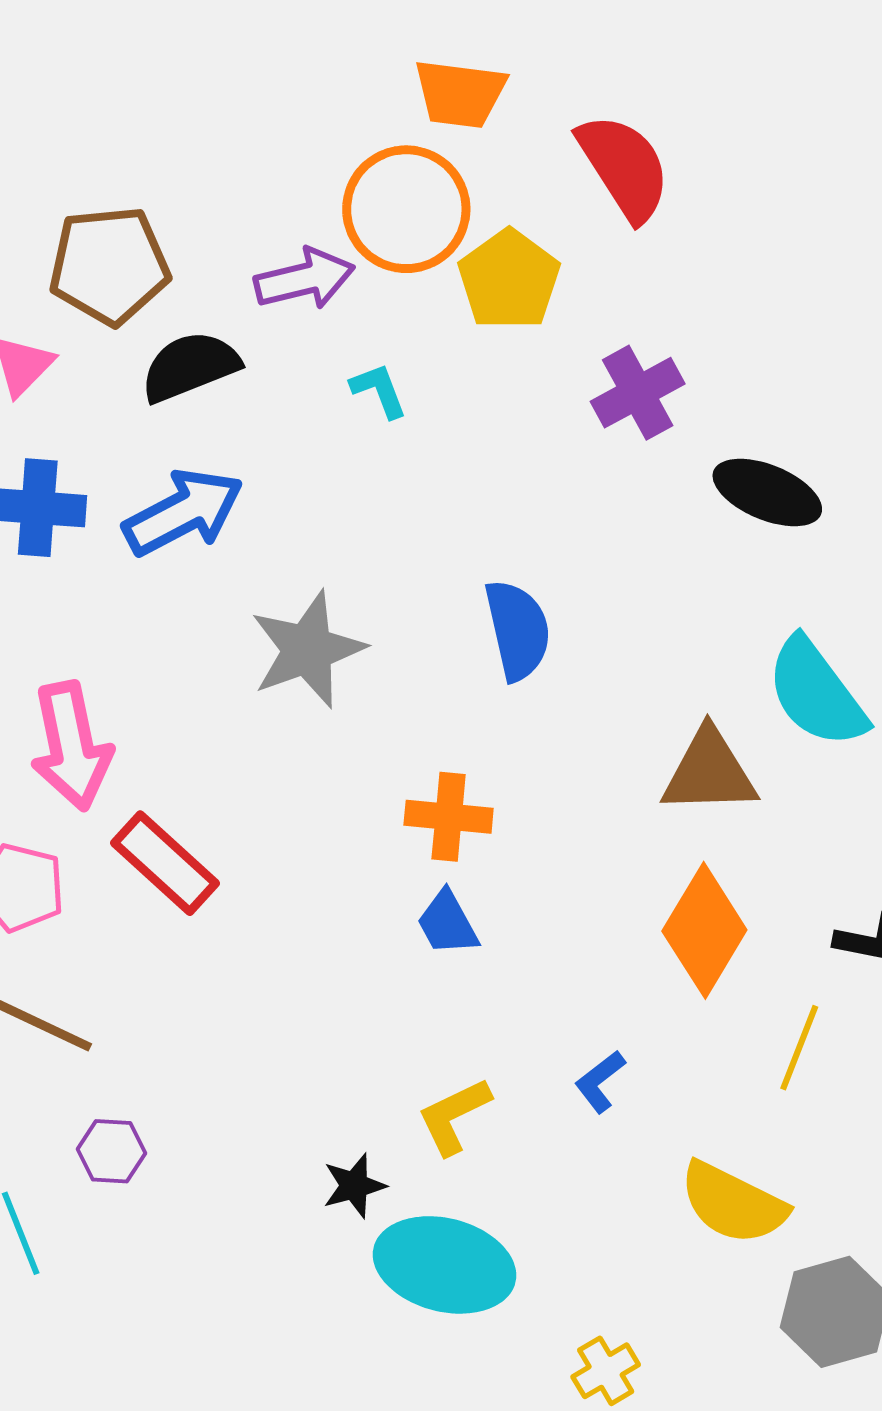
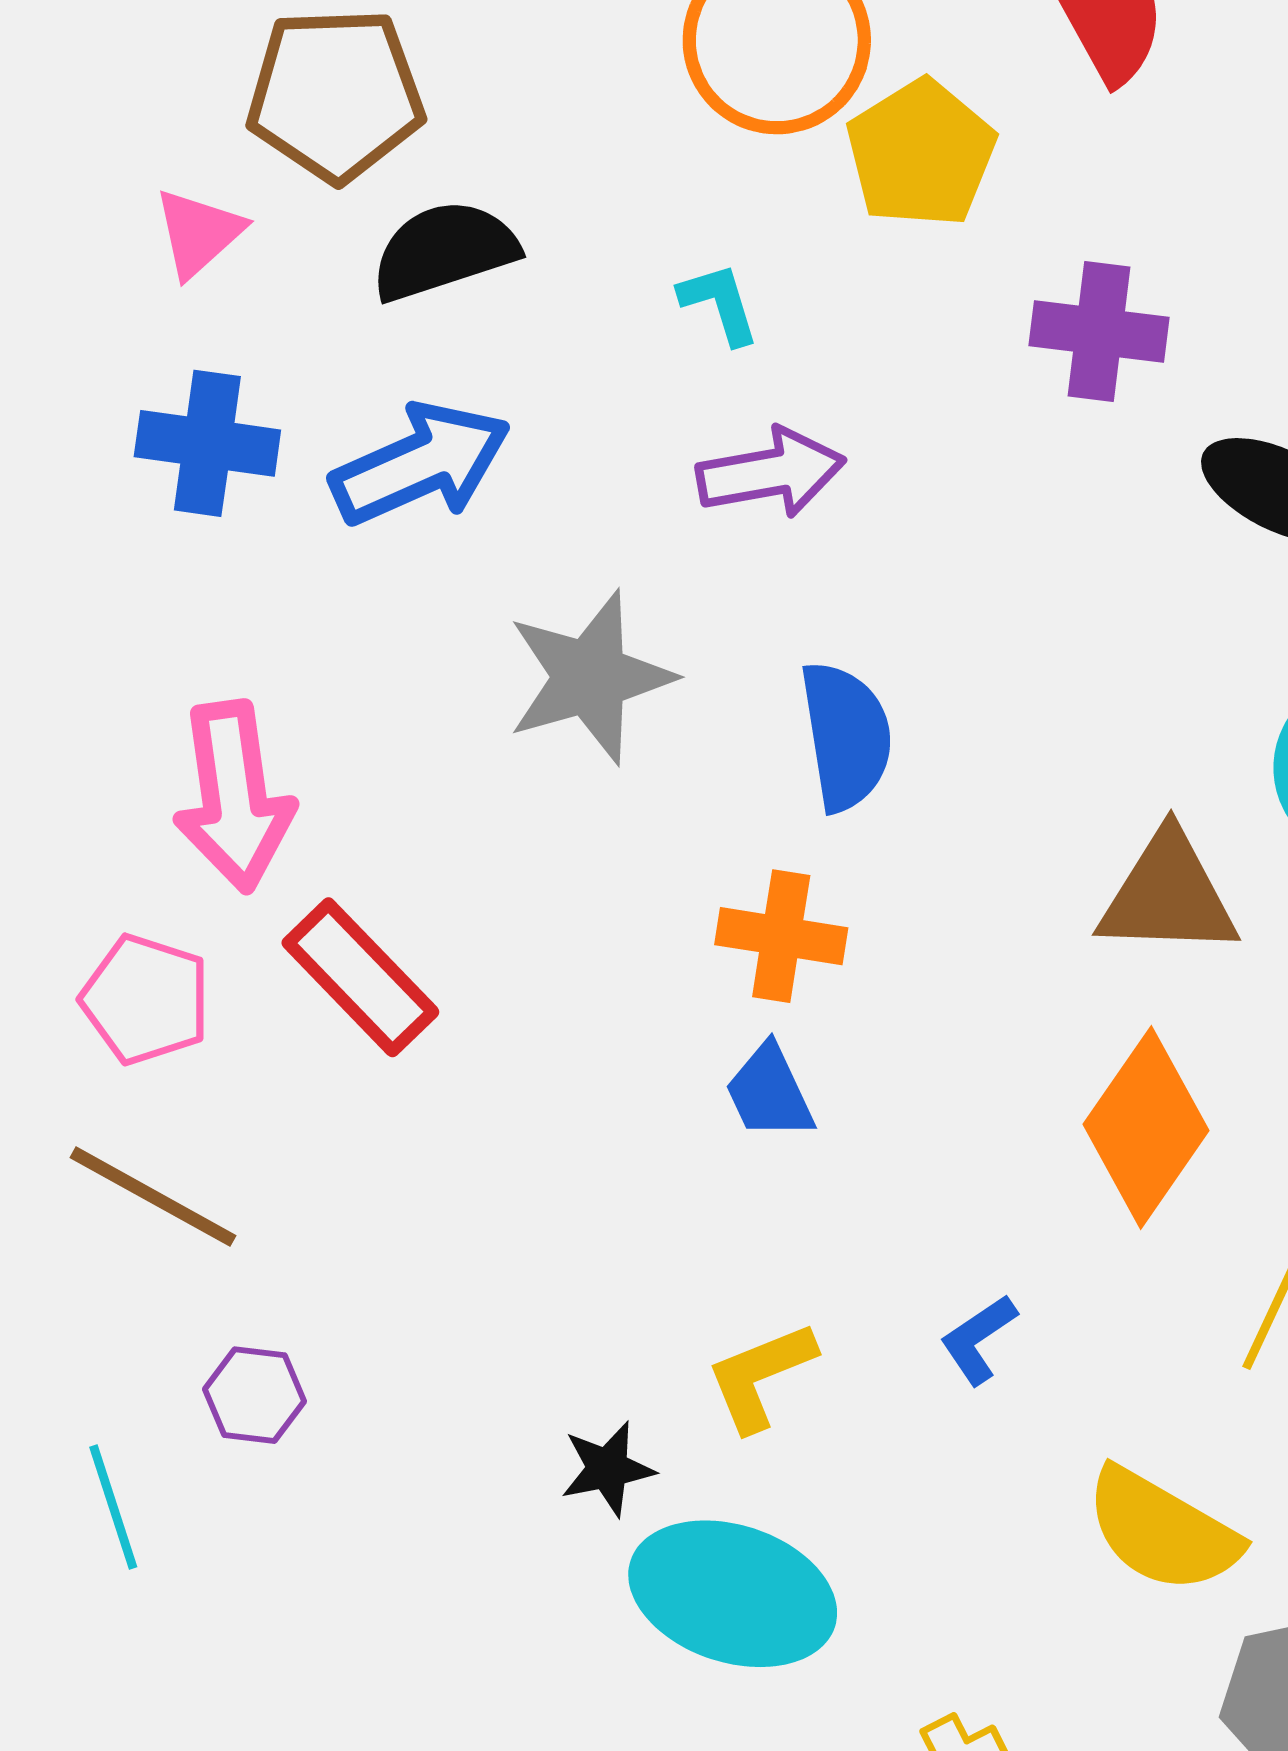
purple arrow: (305, 279) -> (771, 473), moved
purple cross: (638, 393) -> (1099, 331), turned 32
blue semicircle: (518, 630) -> (846, 736), moved

